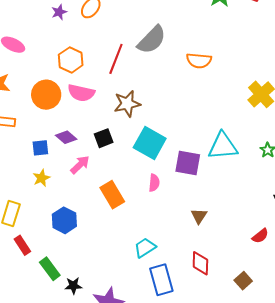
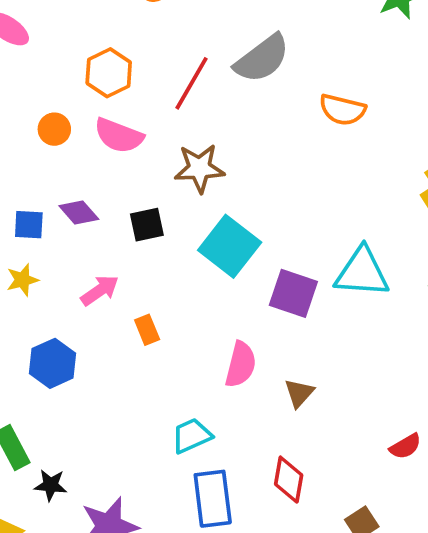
orange circle: (46, 95) -> (54, 129), size x0.6
pink arrow: (80, 165) -> (100, 290), moved
pink semicircle: (154, 183) -> (241, 364), moved, size x1.4
orange rectangle: (112, 195) -> (147, 330), size x0.6

